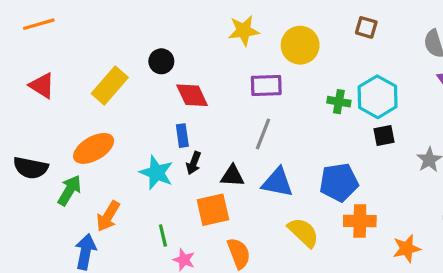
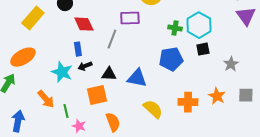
gray line: (263, 134) -> (112, 39), moved
black arrow: (194, 163) -> (85, 66), turned 48
blue pentagon: (339, 182) -> (171, 59), moved
orange arrow: (108, 216) -> (46, 99), moved, turned -72
orange star: (407, 248) -> (217, 96), moved, turned -30

